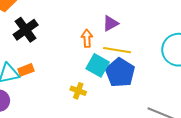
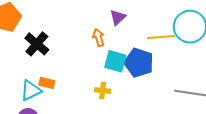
yellow line: (117, 50) -> (161, 37), moved
orange rectangle: (26, 70) -> (47, 83), turned 49

